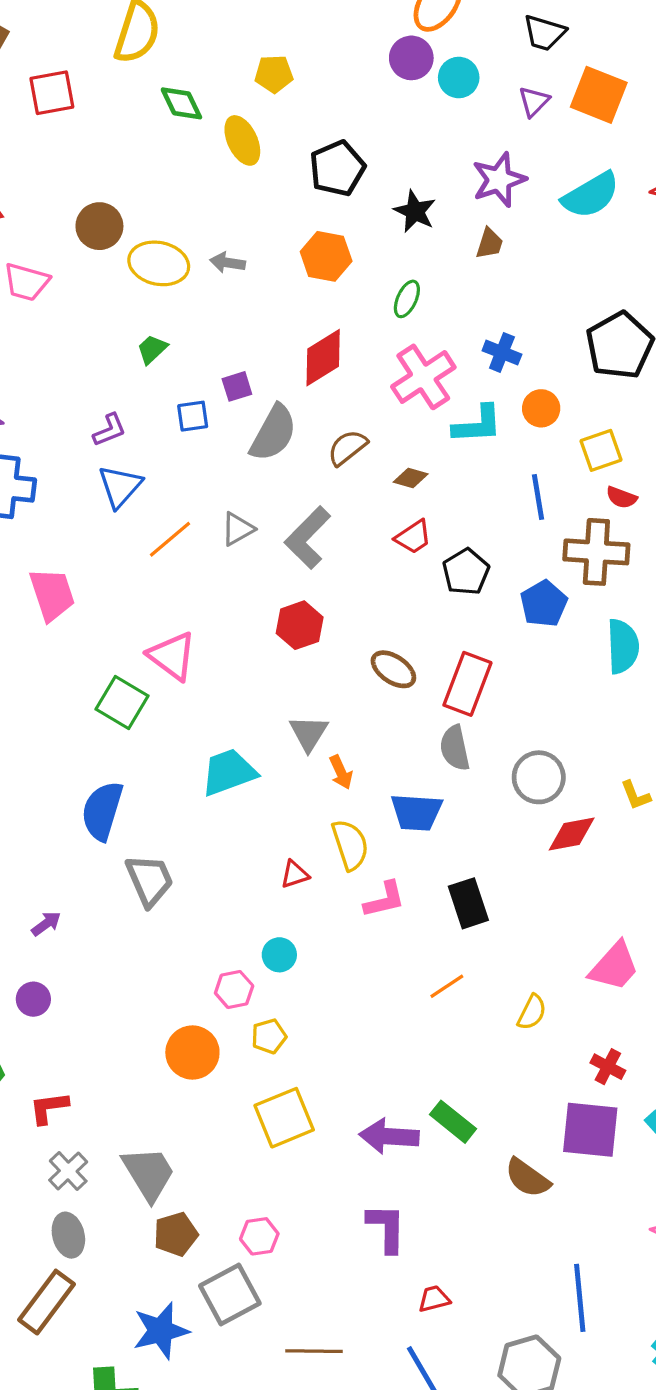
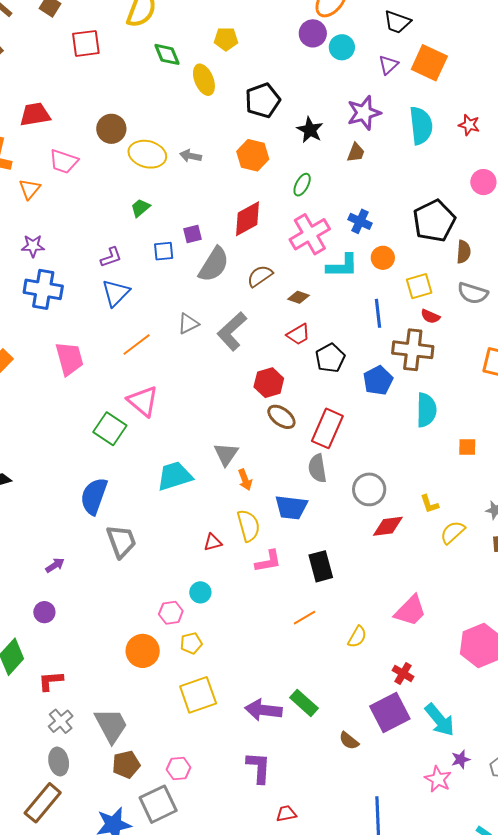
cyan semicircle: (591, 195) -> (421, 126), turned -69
orange line: (170, 539) -> (137, 344), moved
red hexagon: (300, 625) -> (269, 383), moved
purple square: (590, 1130) -> (390, 713), turned -36
brown semicircle: (527, 1178) -> (349, 741), size x0.7

